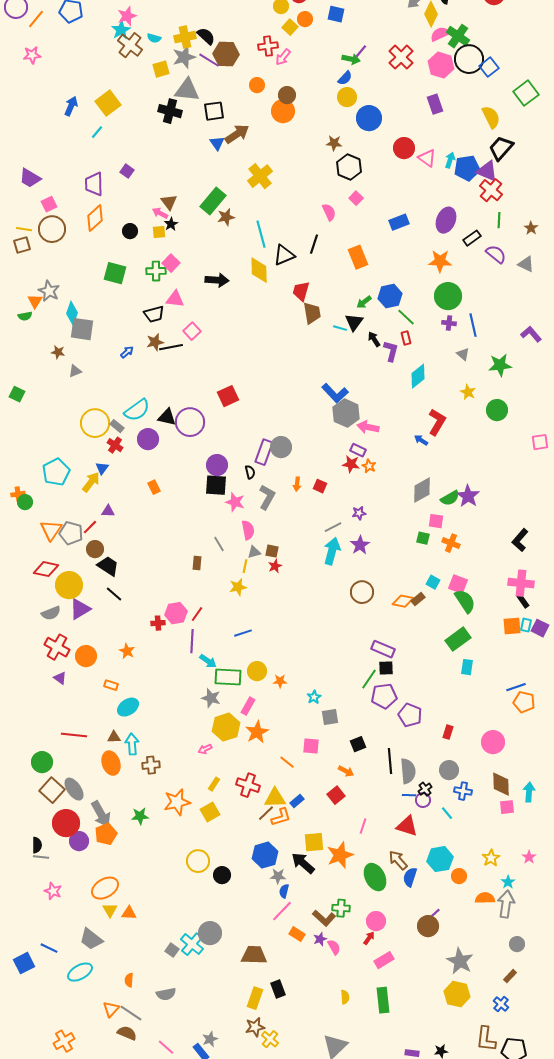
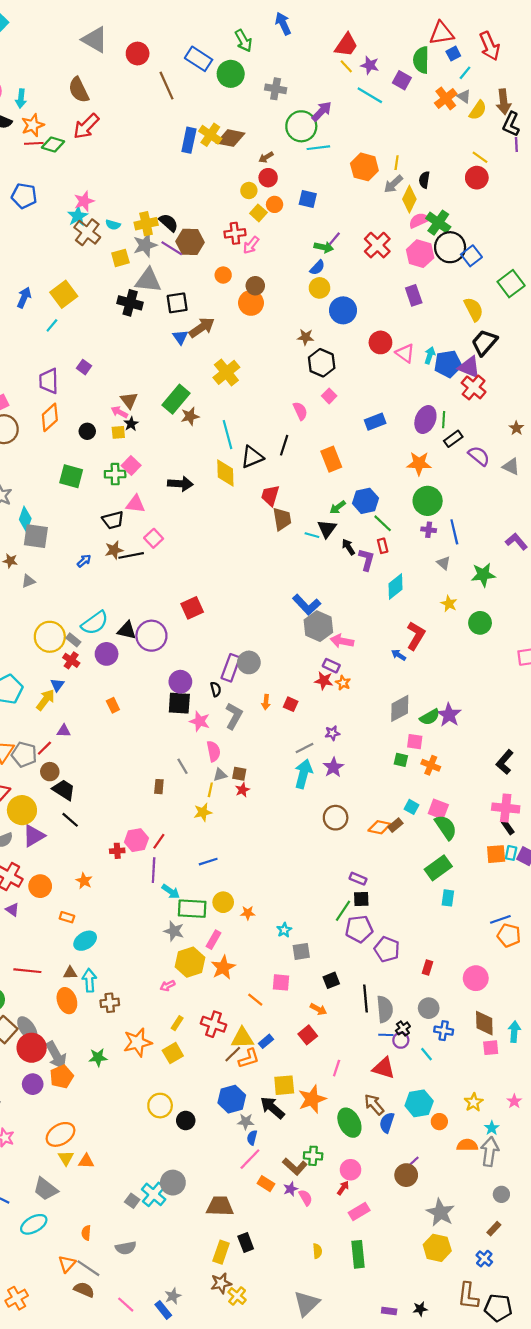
green line: (499, 220) -> (444, 420), moved
purple rectangle: (383, 649) -> (358, 879), size x0.7
red circle: (66, 823) -> (32, 1048), moved

